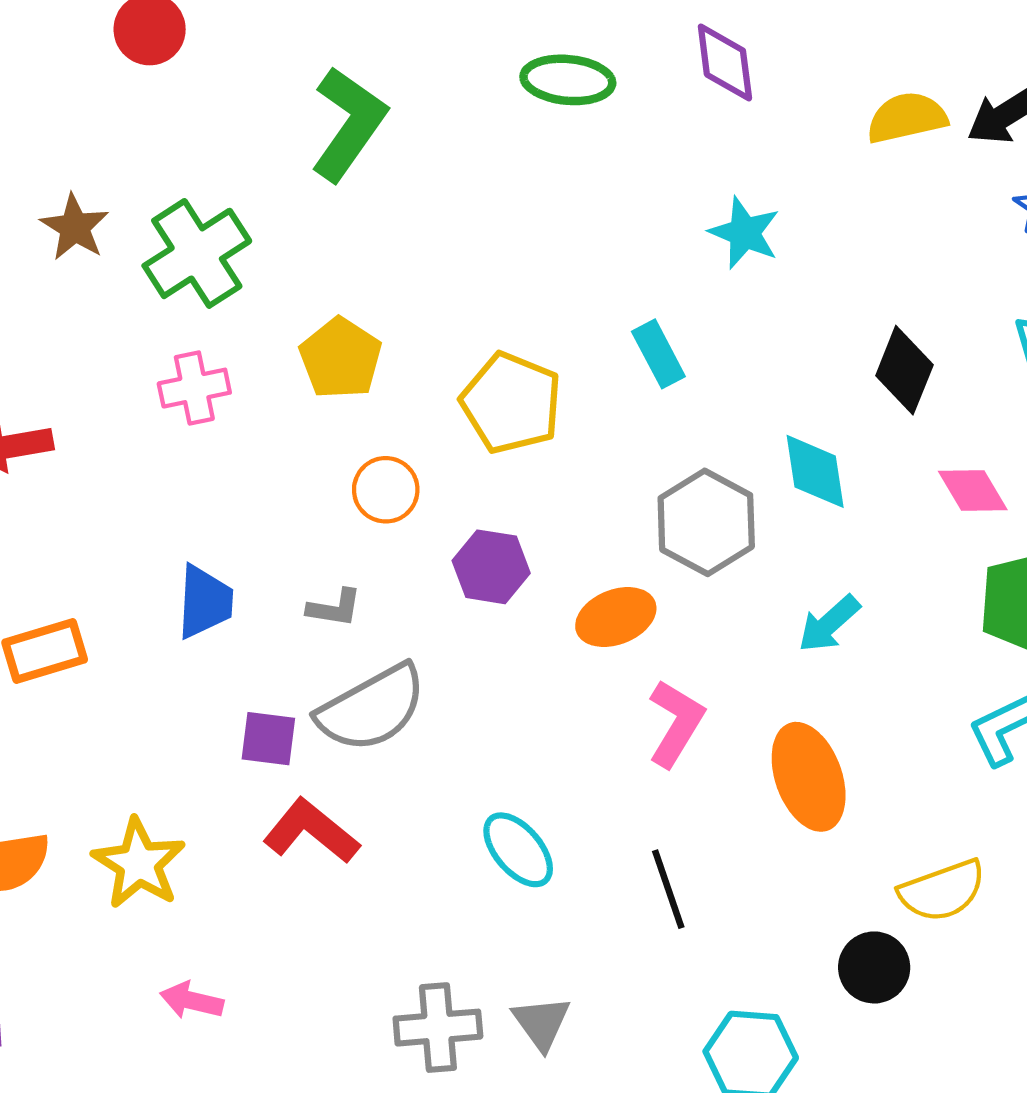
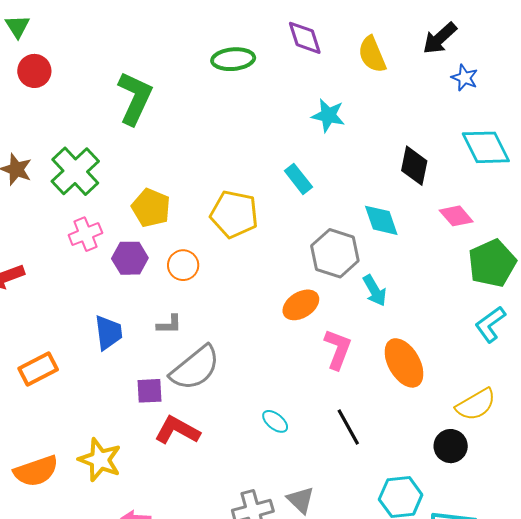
yellow semicircle: (907, 118) -> (372, 54), moved, turned -90
purple hexagon: (491, 567) -> (130, 258), moved
cyan arrow: (829, 624) -> (375, 290), moved, turned -68
cyan ellipse: (518, 850) -> (275, 421), size x0.7

